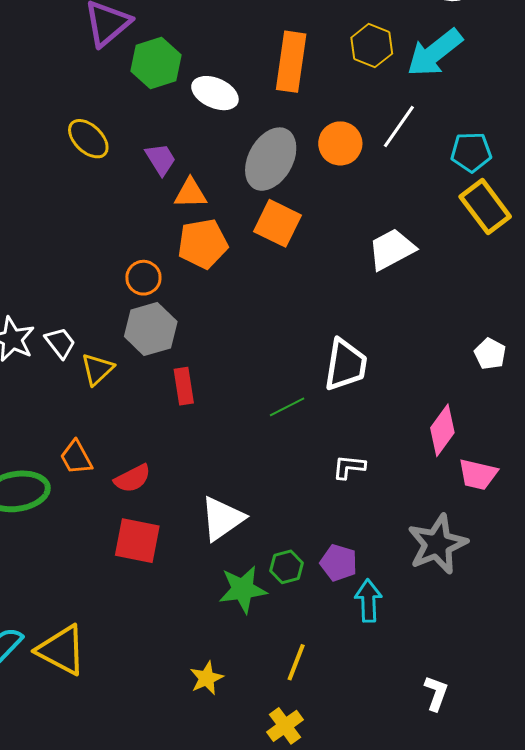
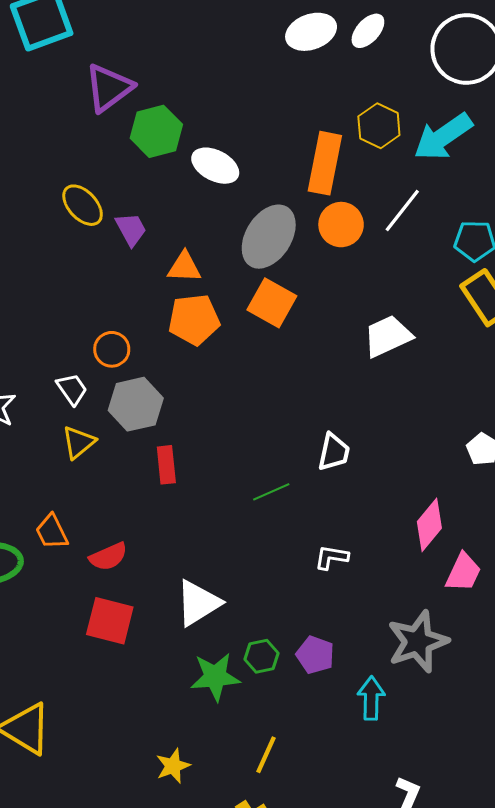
orange rectangle: (291, 62) -> (325, 163), moved
purple trapezoid: (161, 159) -> (131, 229), moved
orange circle: (143, 278) -> (112, 349), moved
white trapezoid: (60, 343) -> (72, 389), moved
white trapezoid: (346, 365) -> (334, 452), size x0.7
pink trapezoid: (478, 474) -> (463, 572), turned -81
cyan arrow: (368, 601) -> (371, 698), moved

